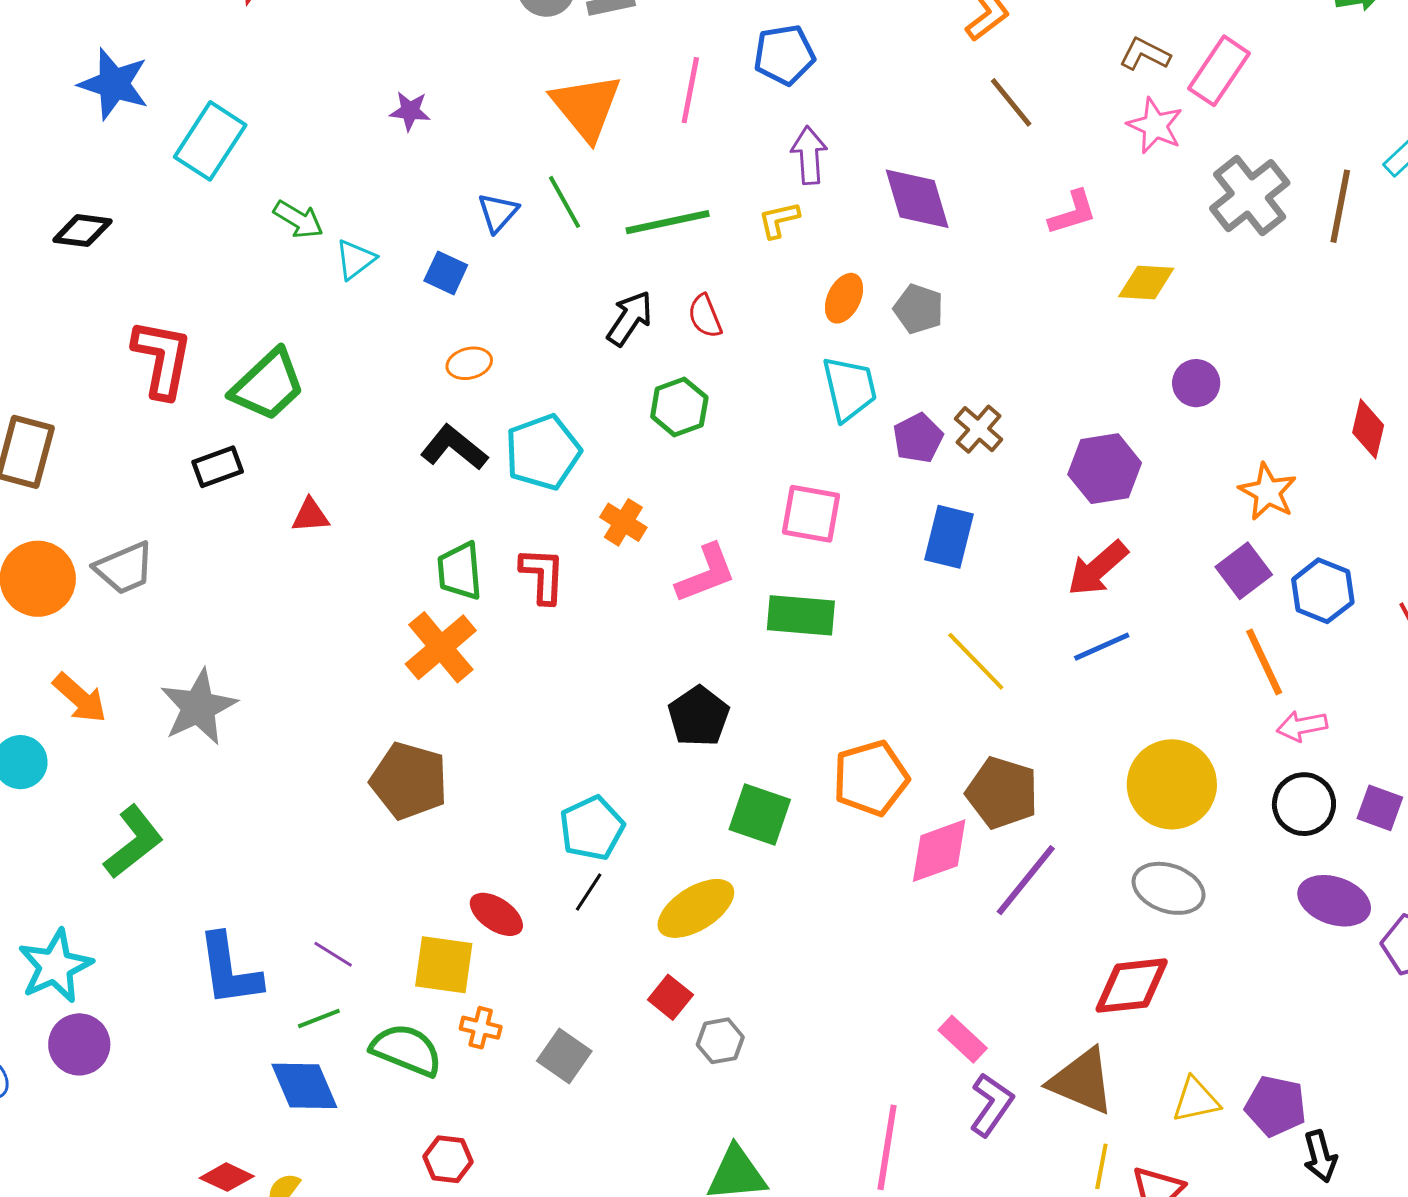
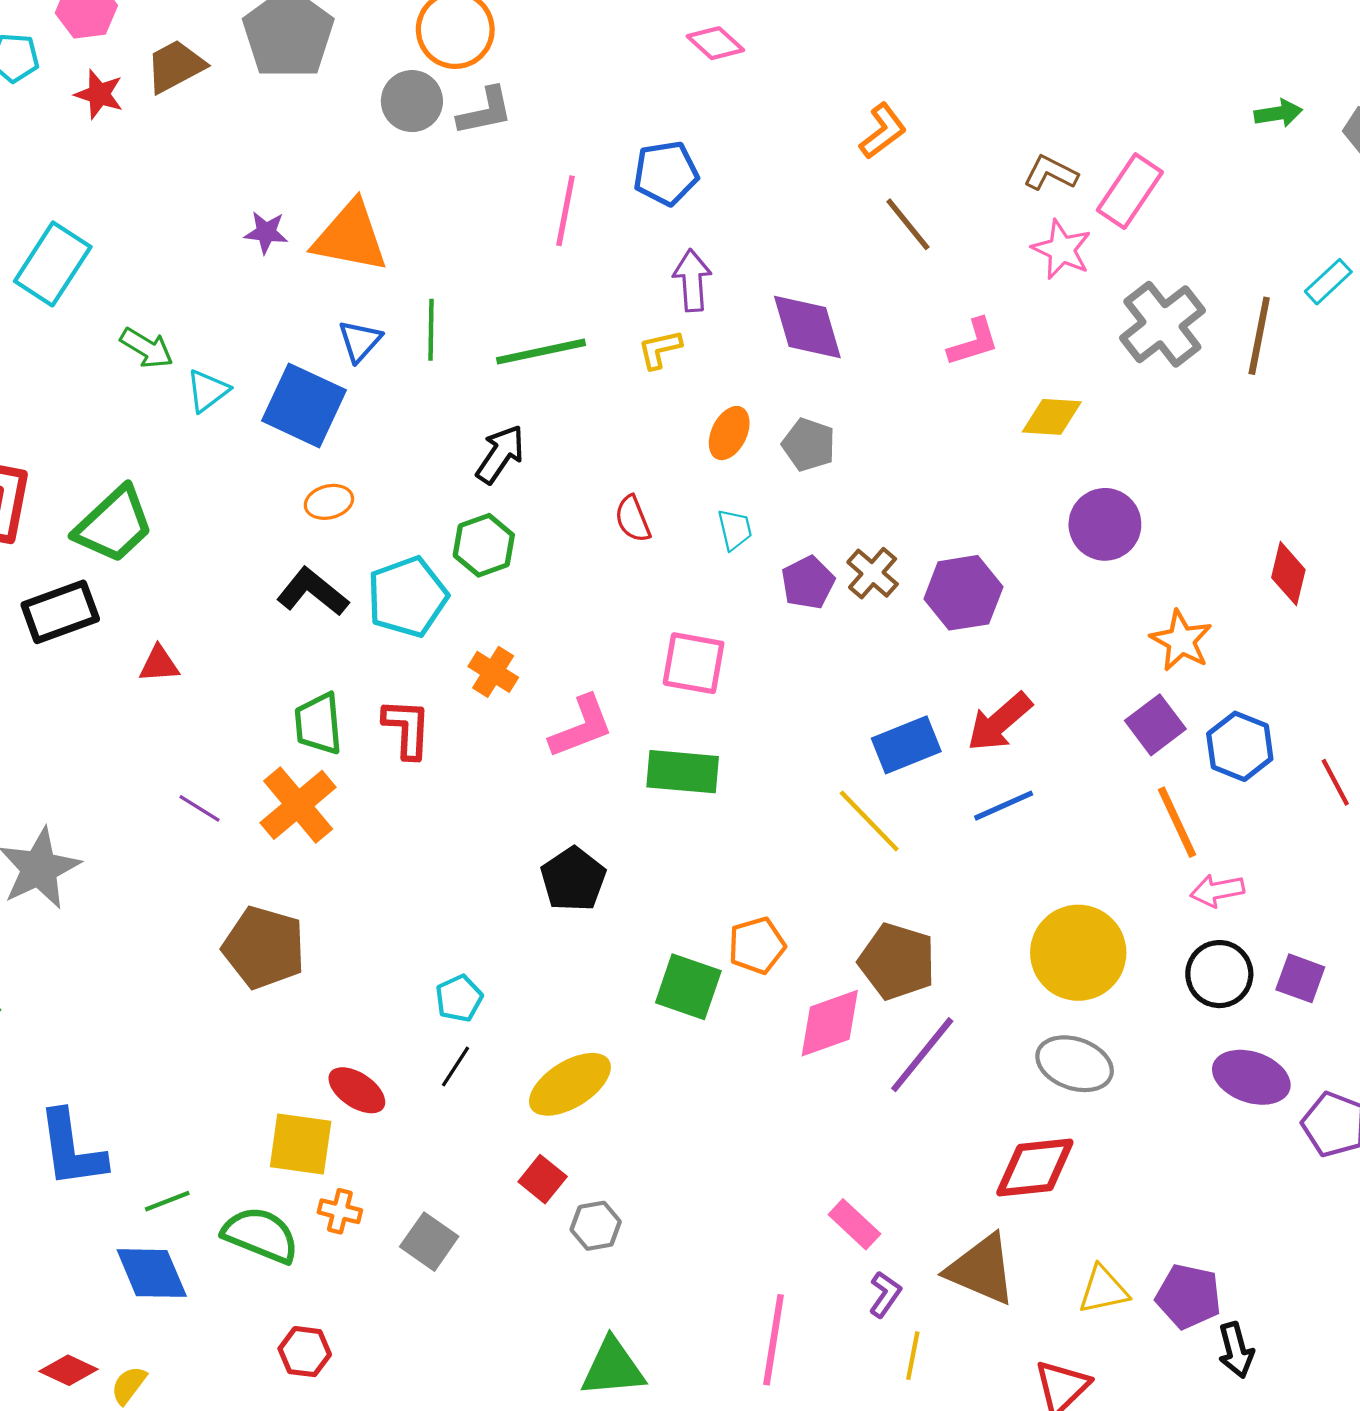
orange triangle: (586, 107) -> (350, 237), moved, turned -40
green line: (565, 202) -> (431, 330), turned 30
blue square: (446, 273) -> (304, 405), size x1.8
red semicircle: (705, 316) -> (633, 519), moved
purple circle: (1196, 383) -> (1105, 524), size x1.4
cyan trapezoid: (849, 389) -> (735, 530), size x0.6
green hexagon: (679, 407) -> (484, 545), moved
black rectangle: (218, 467) -> (60, 612), size x1.4
purple hexagon: (1105, 469) -> (963, 593), moved
blue rectangle: (949, 537) -> (906, 745), moved, turned 54
orange pentagon: (871, 778) -> (757, 946), size x0.7
green square: (760, 815) -> (688, 987), moved
cyan pentagon: (592, 828) -> (459, 998), size x0.7
purple line: (333, 954) -> (200, 808), moved
purple L-shape: (991, 1105) -> (885, 1294), size x0.7
yellow line: (1101, 1166) -> (913, 1356), moved

